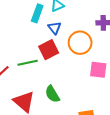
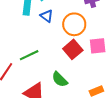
red square: (49, 50) -> (73, 49), moved

